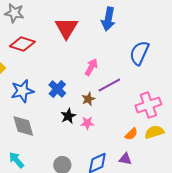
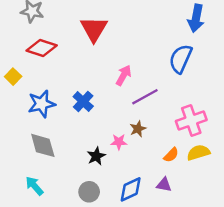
blue arrow: (108, 19) -> (196, 18), moved
brown star: (88, 99) -> (138, 129), moved
black star: (68, 116) -> (96, 156), moved

